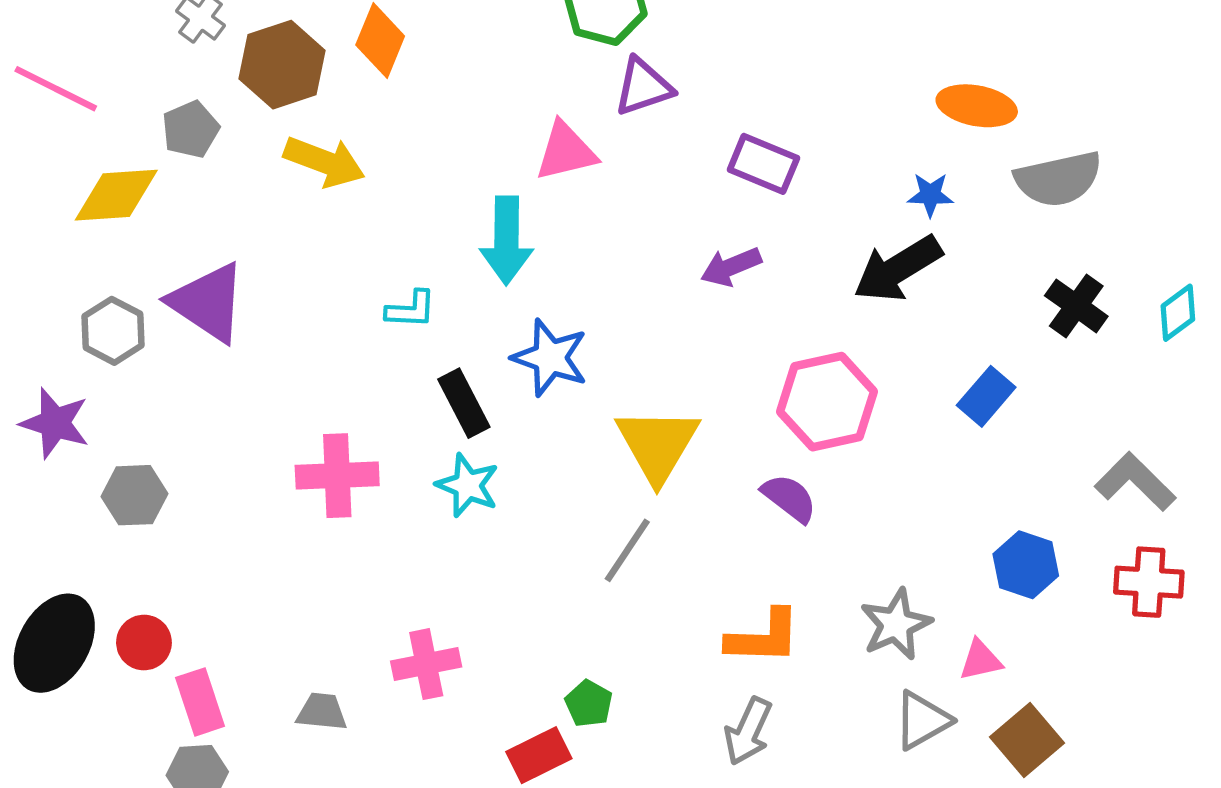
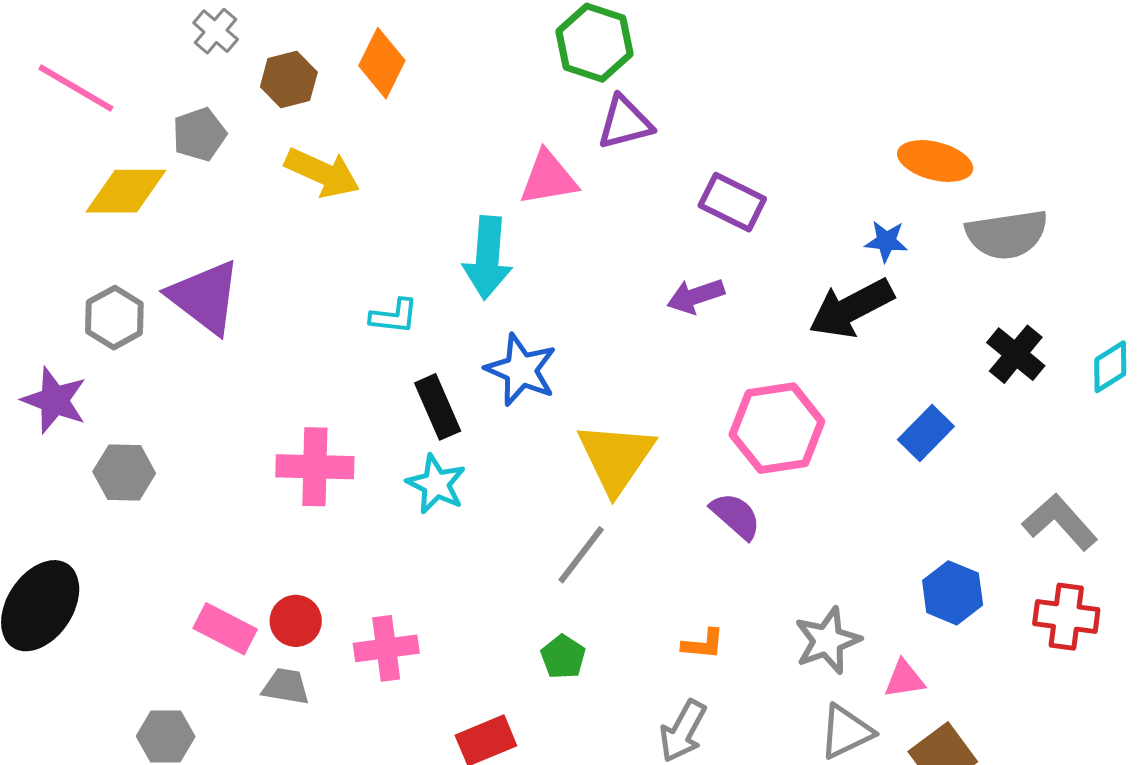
brown hexagon: (282, 65) -> (289, 80), size x0.7
orange L-shape: (764, 637) -> (703, 644), size x0.6
red circle: (144, 643) -> (296, 621), moved
pink rectangle: (200, 702) -> (225, 629), moved, turned -48
green pentagon: (589, 703) -> (563, 657), moved

